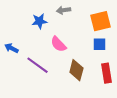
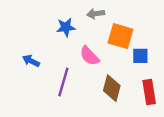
orange square: (100, 21) -> (121, 36), moved, turned 30
purple line: (37, 65) -> (63, 82), turned 70

